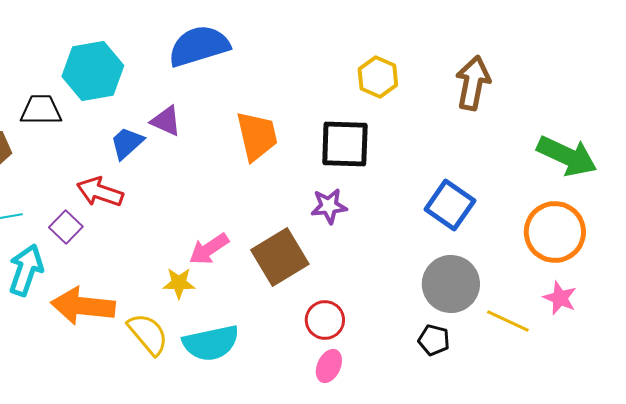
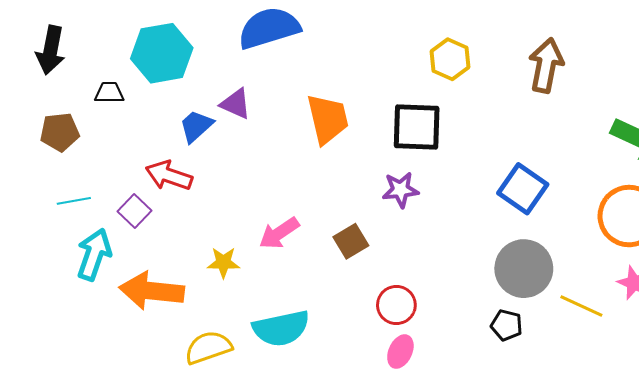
black trapezoid: (41, 110) -> (109, 93), size x0.7
brown square: (280, 257) -> (351, 241), size x0.6
yellow star: (179, 283) -> (223, 263), moved
yellow semicircle: (148, 334) -> (208, 347), moved, turned -69

